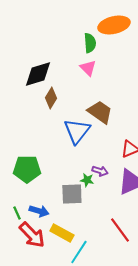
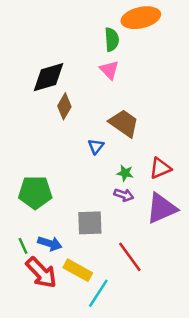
blue triangle: (77, 131) -> (96, 146), size x0.5
green star: (87, 180) -> (125, 173), moved
red line: (120, 230) -> (130, 257), moved

